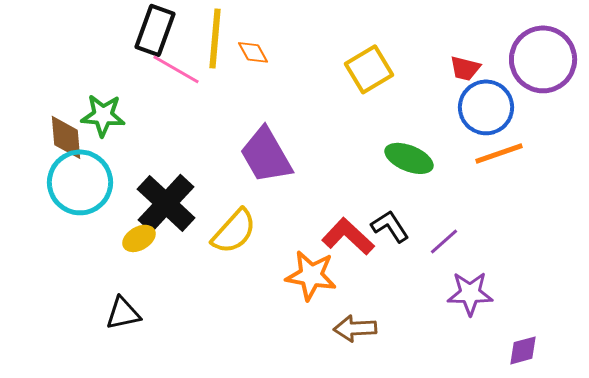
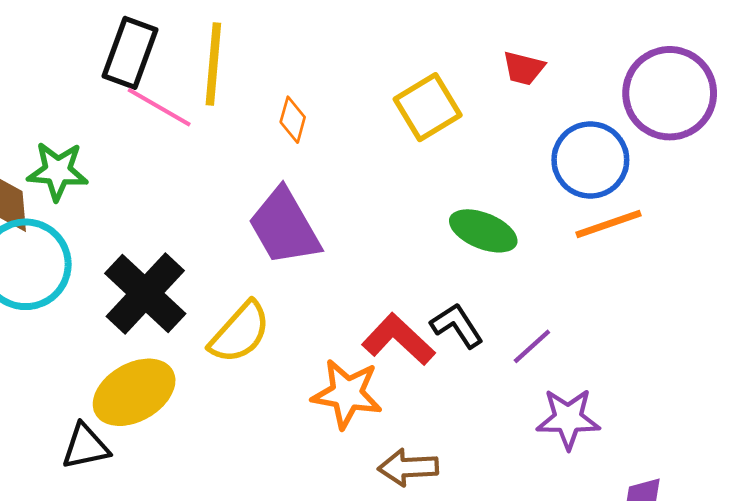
orange diamond: (253, 52) -> (293, 120), moved, turned 44
red trapezoid: (465, 68) -> (524, 68), moved
yellow ellipse: (139, 238) -> (134, 392), moved, size x1.8

